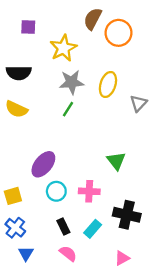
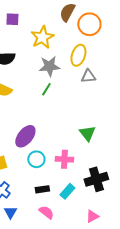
yellow ellipse: (108, 84) -> (78, 55), moved
gray triangle: (138, 103) -> (88, 76), moved, turned 42
black cross: (127, 215) -> (96, 179), turned -30
black rectangle: (63, 226) -> (42, 189), turned -72

